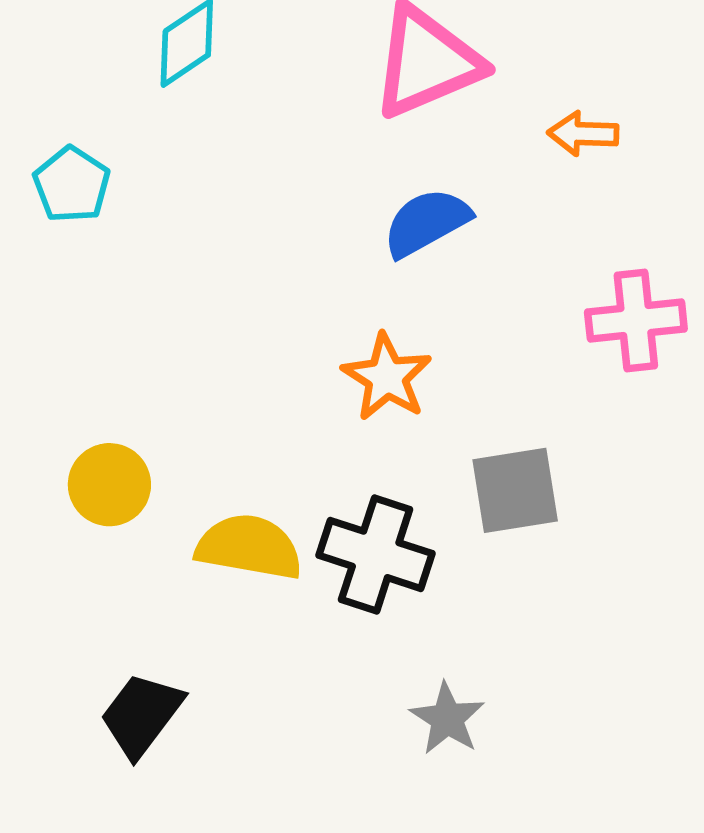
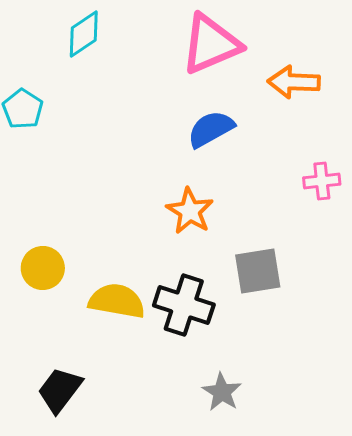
orange arrow: (583, 134) -> (294, 82), size x1.4
pink cross: (636, 320) -> (322, 181), size x0.7

